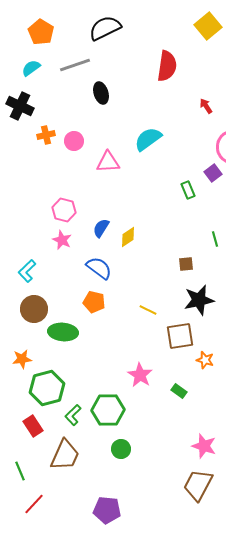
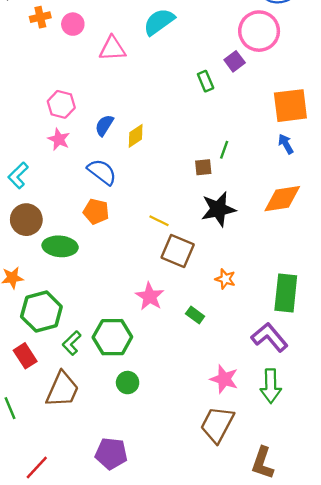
green line: (215, 239) -> (224, 150), moved, turned 35
brown square: (180, 336) -> (178, 251), moved, turned 32
red line: (34, 504) -> (37, 467), moved

